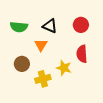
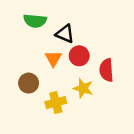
red circle: (81, 25) -> (79, 56), moved
green semicircle: (19, 27) -> (35, 21), moved

